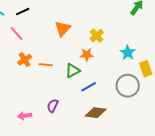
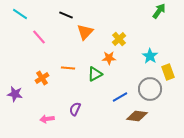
black line: (23, 12) -> (66, 15), moved, turned 48
orange cross: (25, 60) -> (42, 78), moved
blue line: (89, 87) -> (120, 97), moved
brown diamond: (96, 113) -> (137, 116), moved

